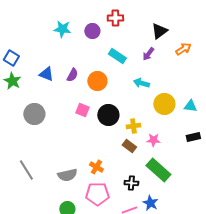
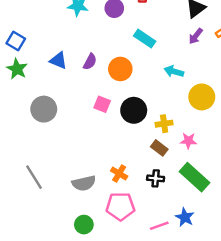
purple arrow: (148, 54) -> (196, 36), moved
black cross: (131, 183) -> (156, 178), moved

